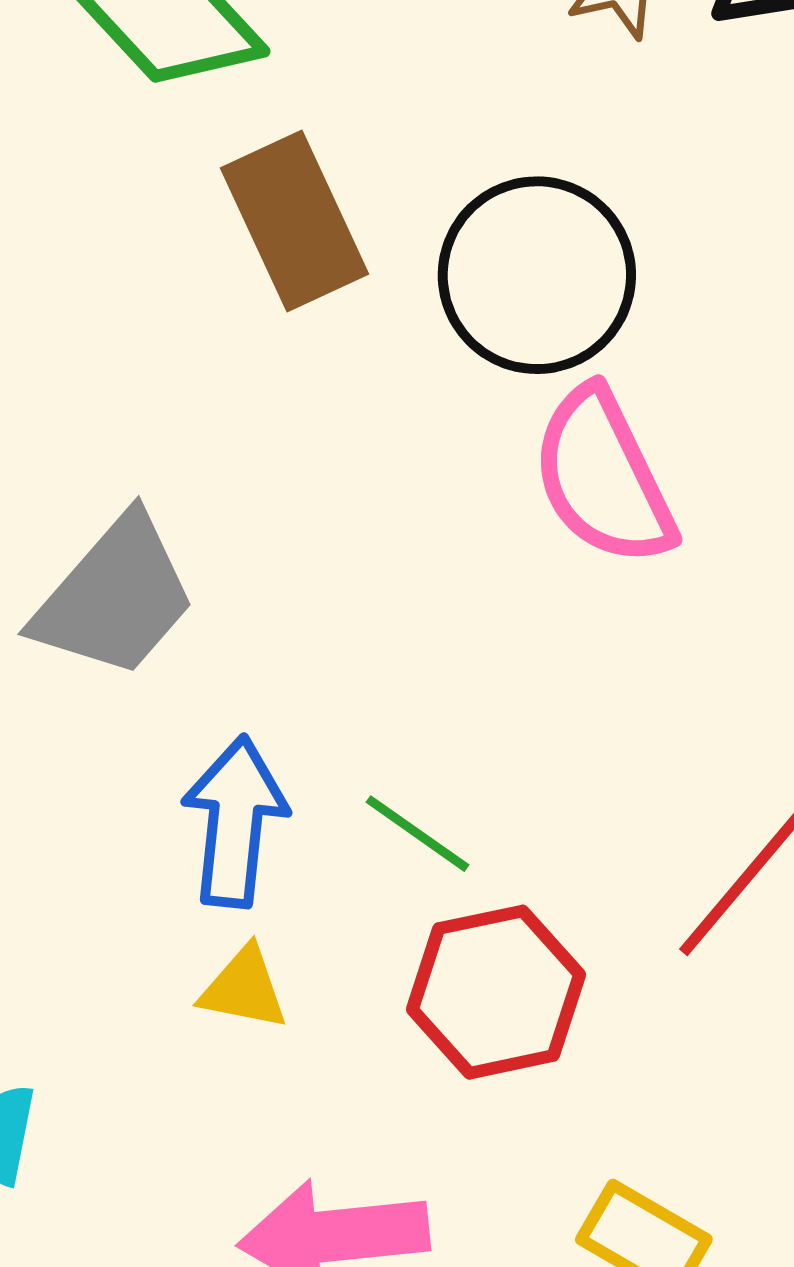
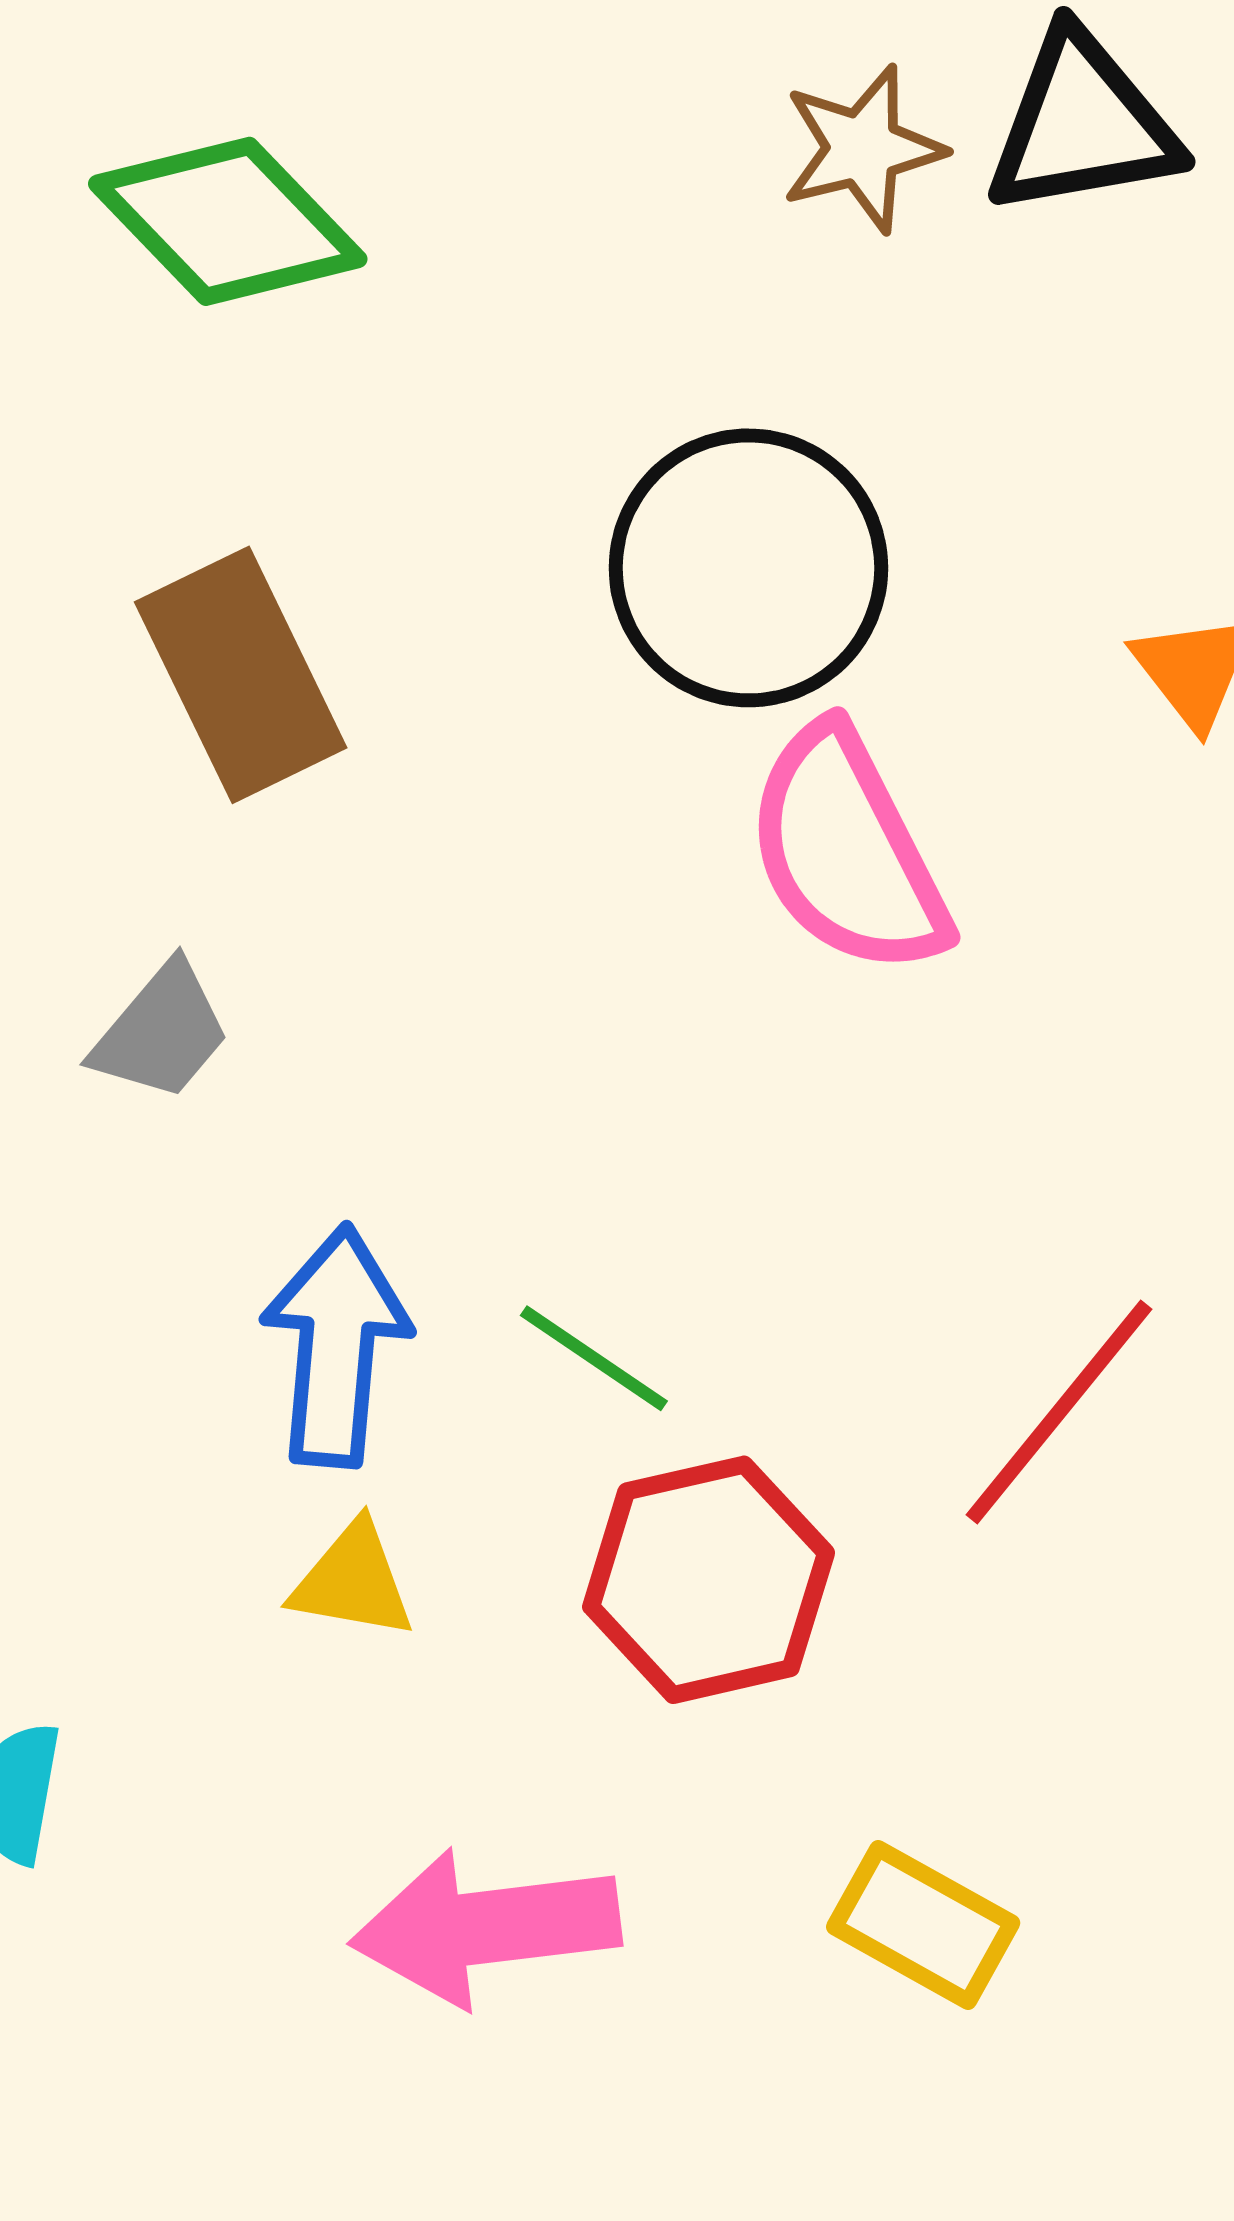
brown rectangle: (294, 221) -> (241, 675), moved
gray trapezoid: (115, 597) -> (161, 1032), size x0.6

